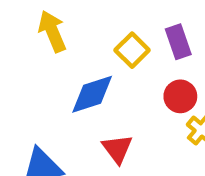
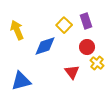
yellow arrow: (52, 31) -> (17, 30), moved
red triangle: (117, 149) -> (72, 72), moved

